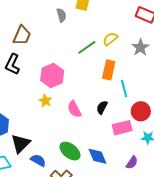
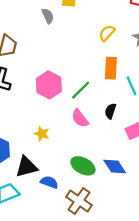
green line: (87, 47) -> (81, 90), moved
yellow star: (45, 101) -> (42, 134), moved
black triangle: (21, 143) -> (26, 167), turned 40

